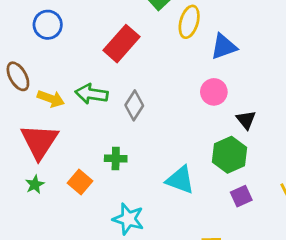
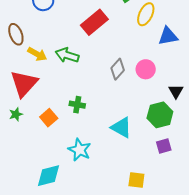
pink circle: (214, 92) -> (146, 69), moved
gray diamond: (134, 105) -> (118, 69), moved

